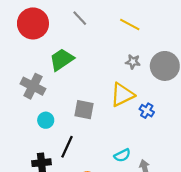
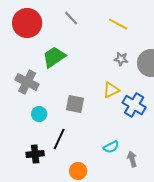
yellow triangle: (122, 95) -> (111, 90), size x0.7
blue cross: (147, 111) -> (134, 105), size x1.6

